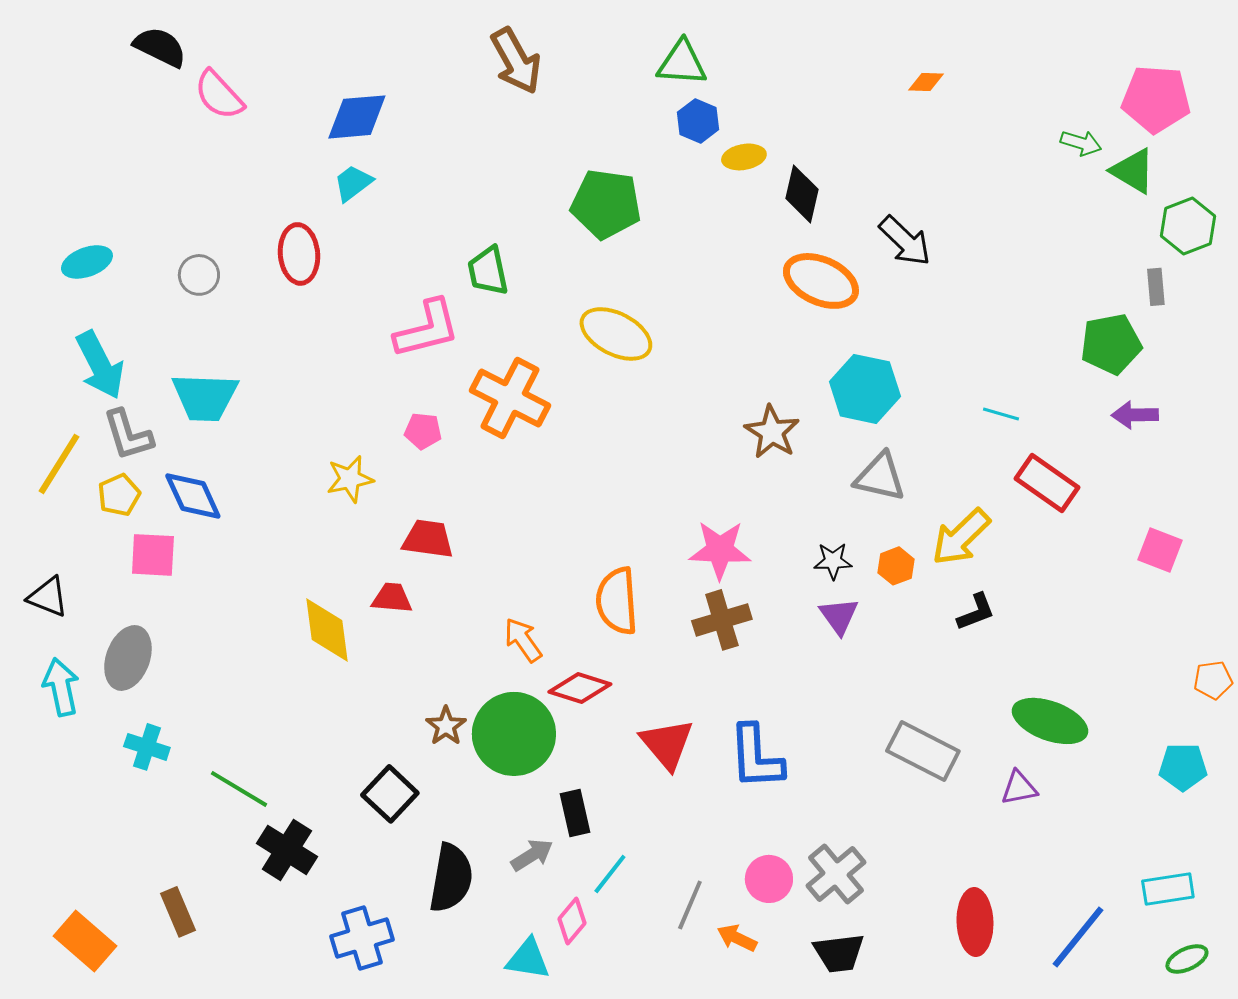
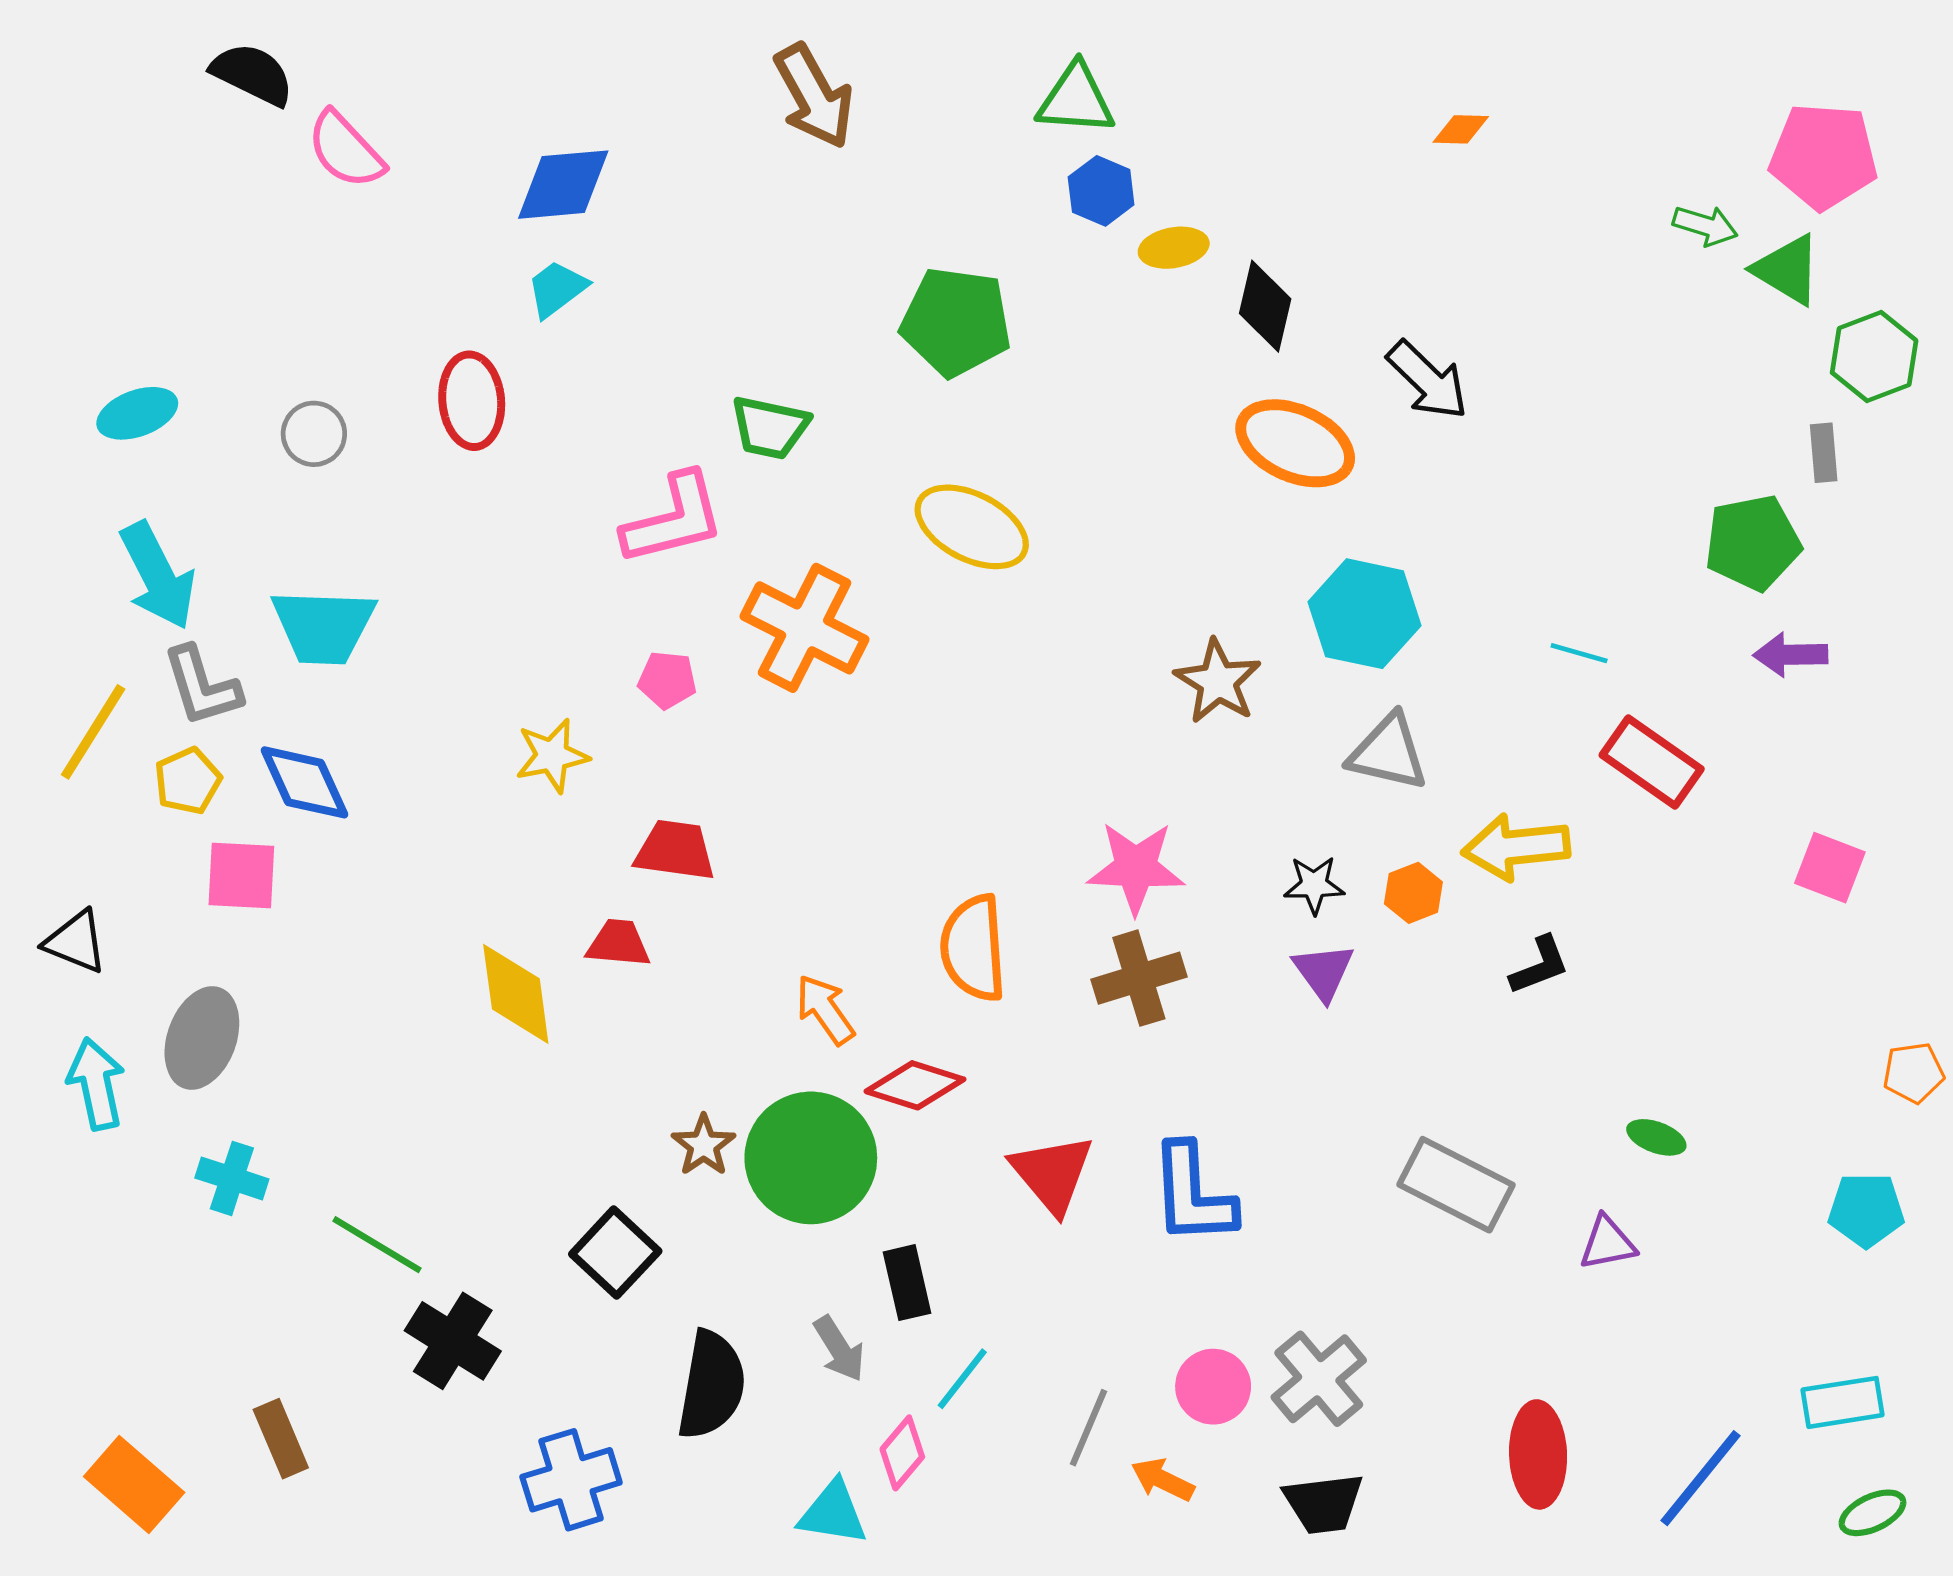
green trapezoid: (488, 271) -> (770, 428), turned -66
yellow arrow: (961, 537) -> (1516, 847), turned 38
green ellipse: (1050, 721) -> (1656, 1137), size x0.5
gray arrow: (532, 855) -> (839, 1349), turned 90

